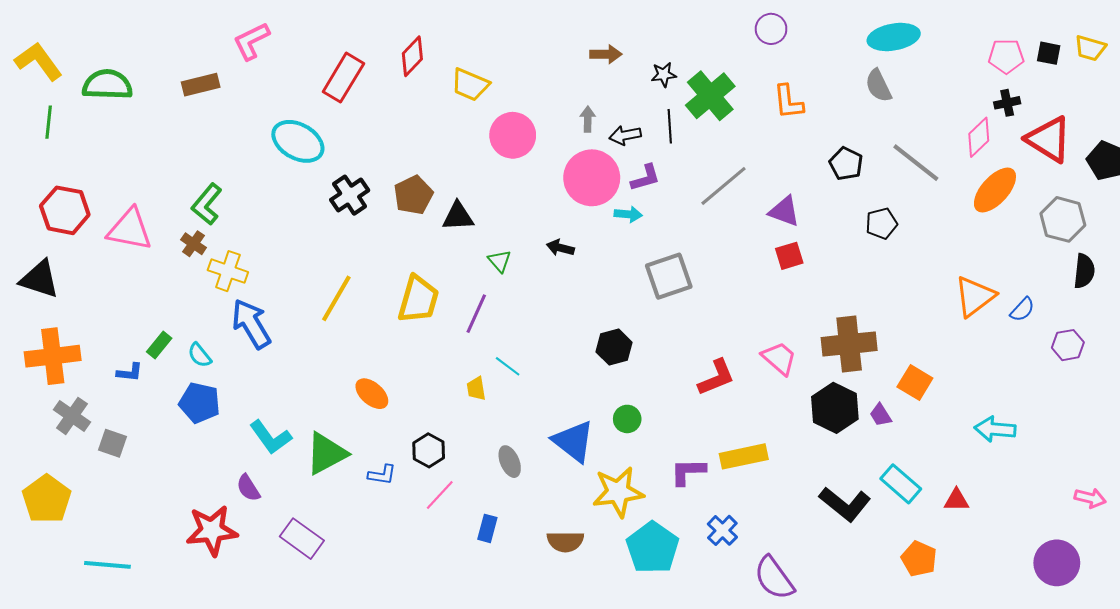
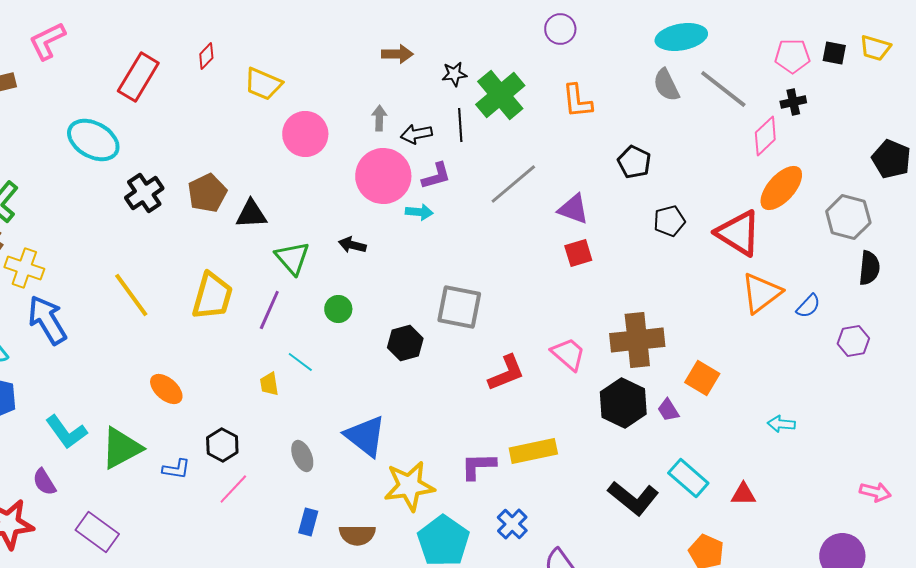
red diamond: (412, 56) -> (206, 56), size x0.7
red triangle: (1049, 139) -> (738, 233), moved
gray line: (916, 163) -> (723, 89), moved
green triangle: (500, 261) -> (292, 258), size x1.5
gray square: (669, 276) -> (459, 307), moved, turned 30
yellow line: (336, 298) -> (131, 295), turned -66
green circle: (627, 419) -> (338, 309), moved
cyan arrow: (995, 429) -> (781, 424), size x0.7
blue rectangle: (487, 528) -> (308, 522), moved

